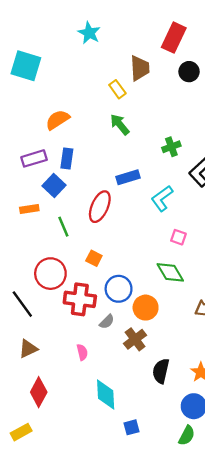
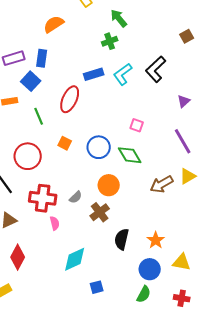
orange semicircle: (58, 120) -> (54, 24), moved
green arrow: (120, 124) -> (119, 18), moved
green cross: (171, 147) -> (110, 41), moved
cyan L-shape: (162, 198) -> (123, 74), moved
blue circle: (119, 289) -> (99, 147), moved
red cross: (80, 299) -> (43, 198), moved
cyan diamond: (106, 394) -> (75, 259), turned 68

